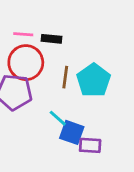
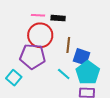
cyan pentagon: (94, 80) -> (88, 73), moved
blue square: (72, 132) -> (82, 57), moved

